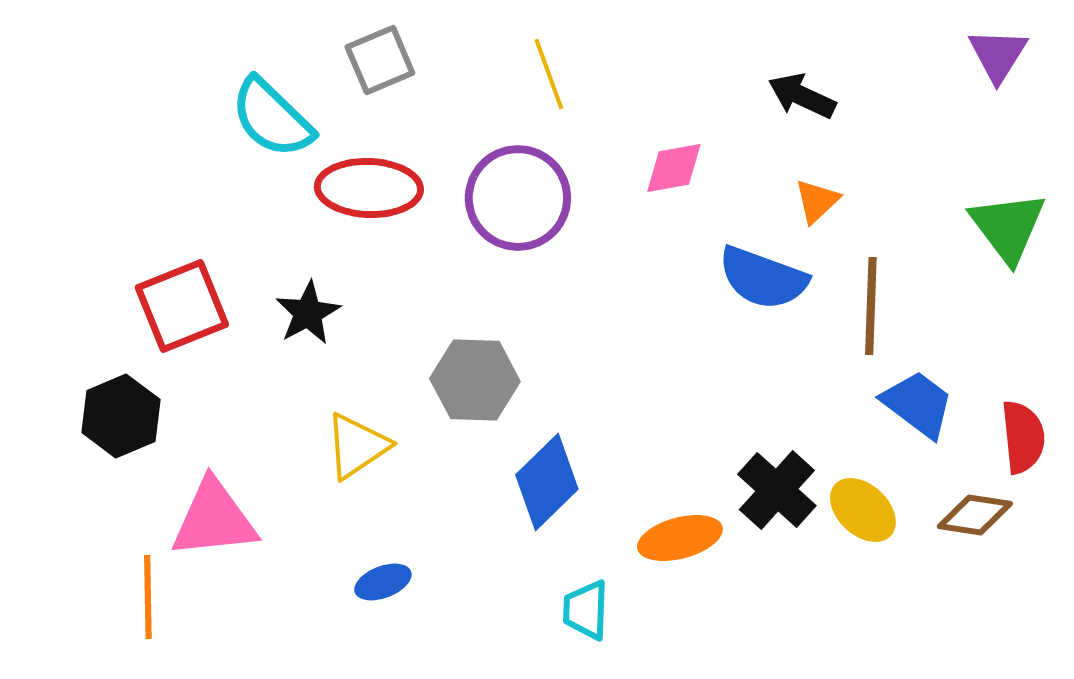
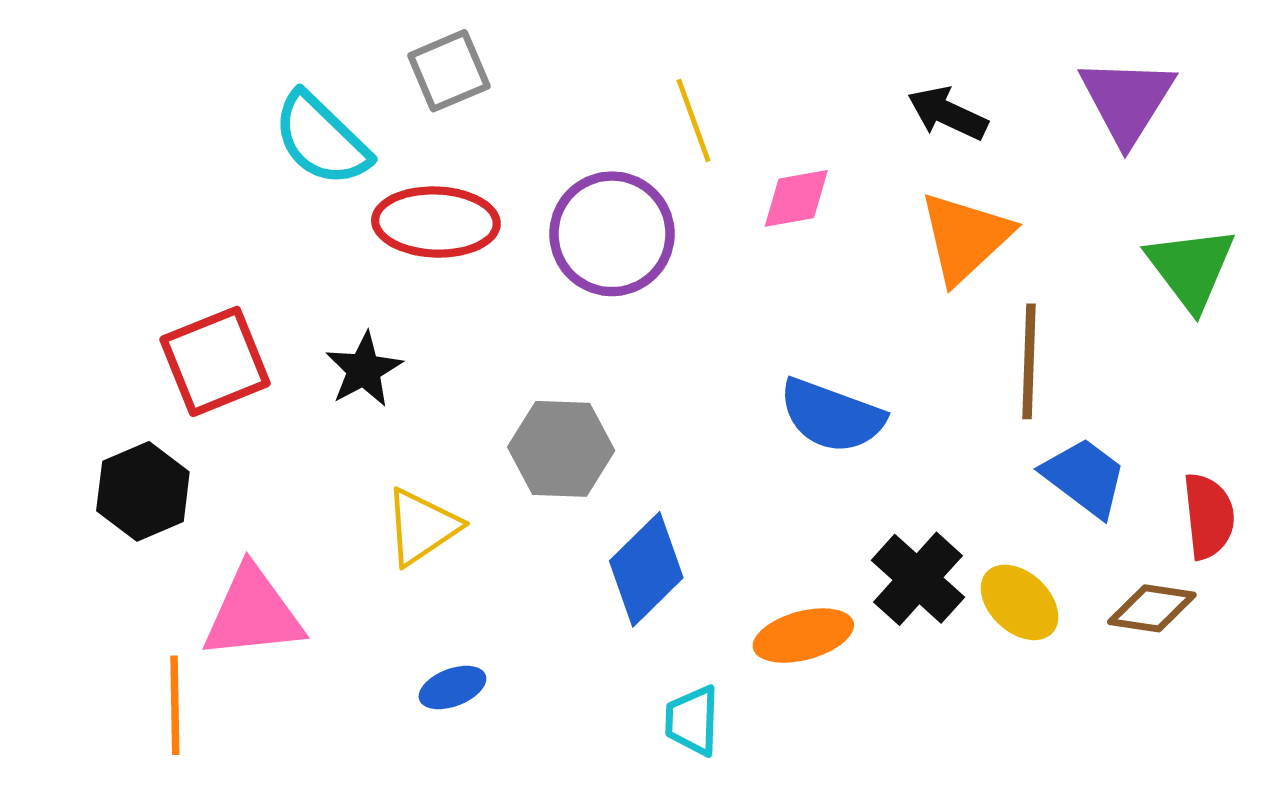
purple triangle: (998, 55) -> (1127, 100), moved, size x1.4
yellow line: (549, 74) -> (693, 120), moved
orange triangle: (817, 201) -> (965, 237), size x1.8
blue semicircle: (763, 278) -> (832, 416), moved

